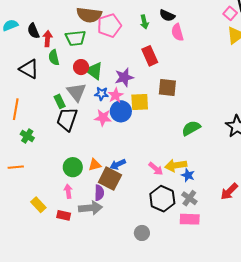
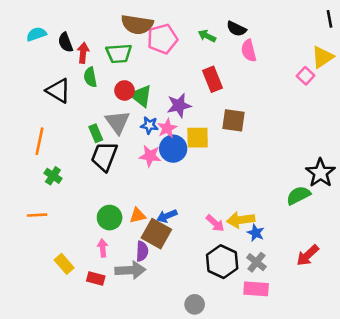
pink square: (230, 13) -> (306, 76), moved
green arrow: (144, 22) -> (207, 36), turned 128
green semicircle: (191, 128) -> (298, 195), moved

